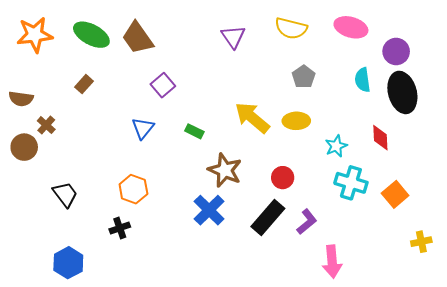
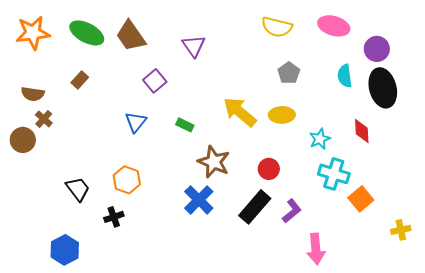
purple triangle: (233, 37) -> (194, 46), moved
brown semicircle: (21, 99) -> (33, 94), moved
black trapezoid: (65, 194) -> (78, 189), moved
orange square: (395, 194) -> (361, 199), moved

